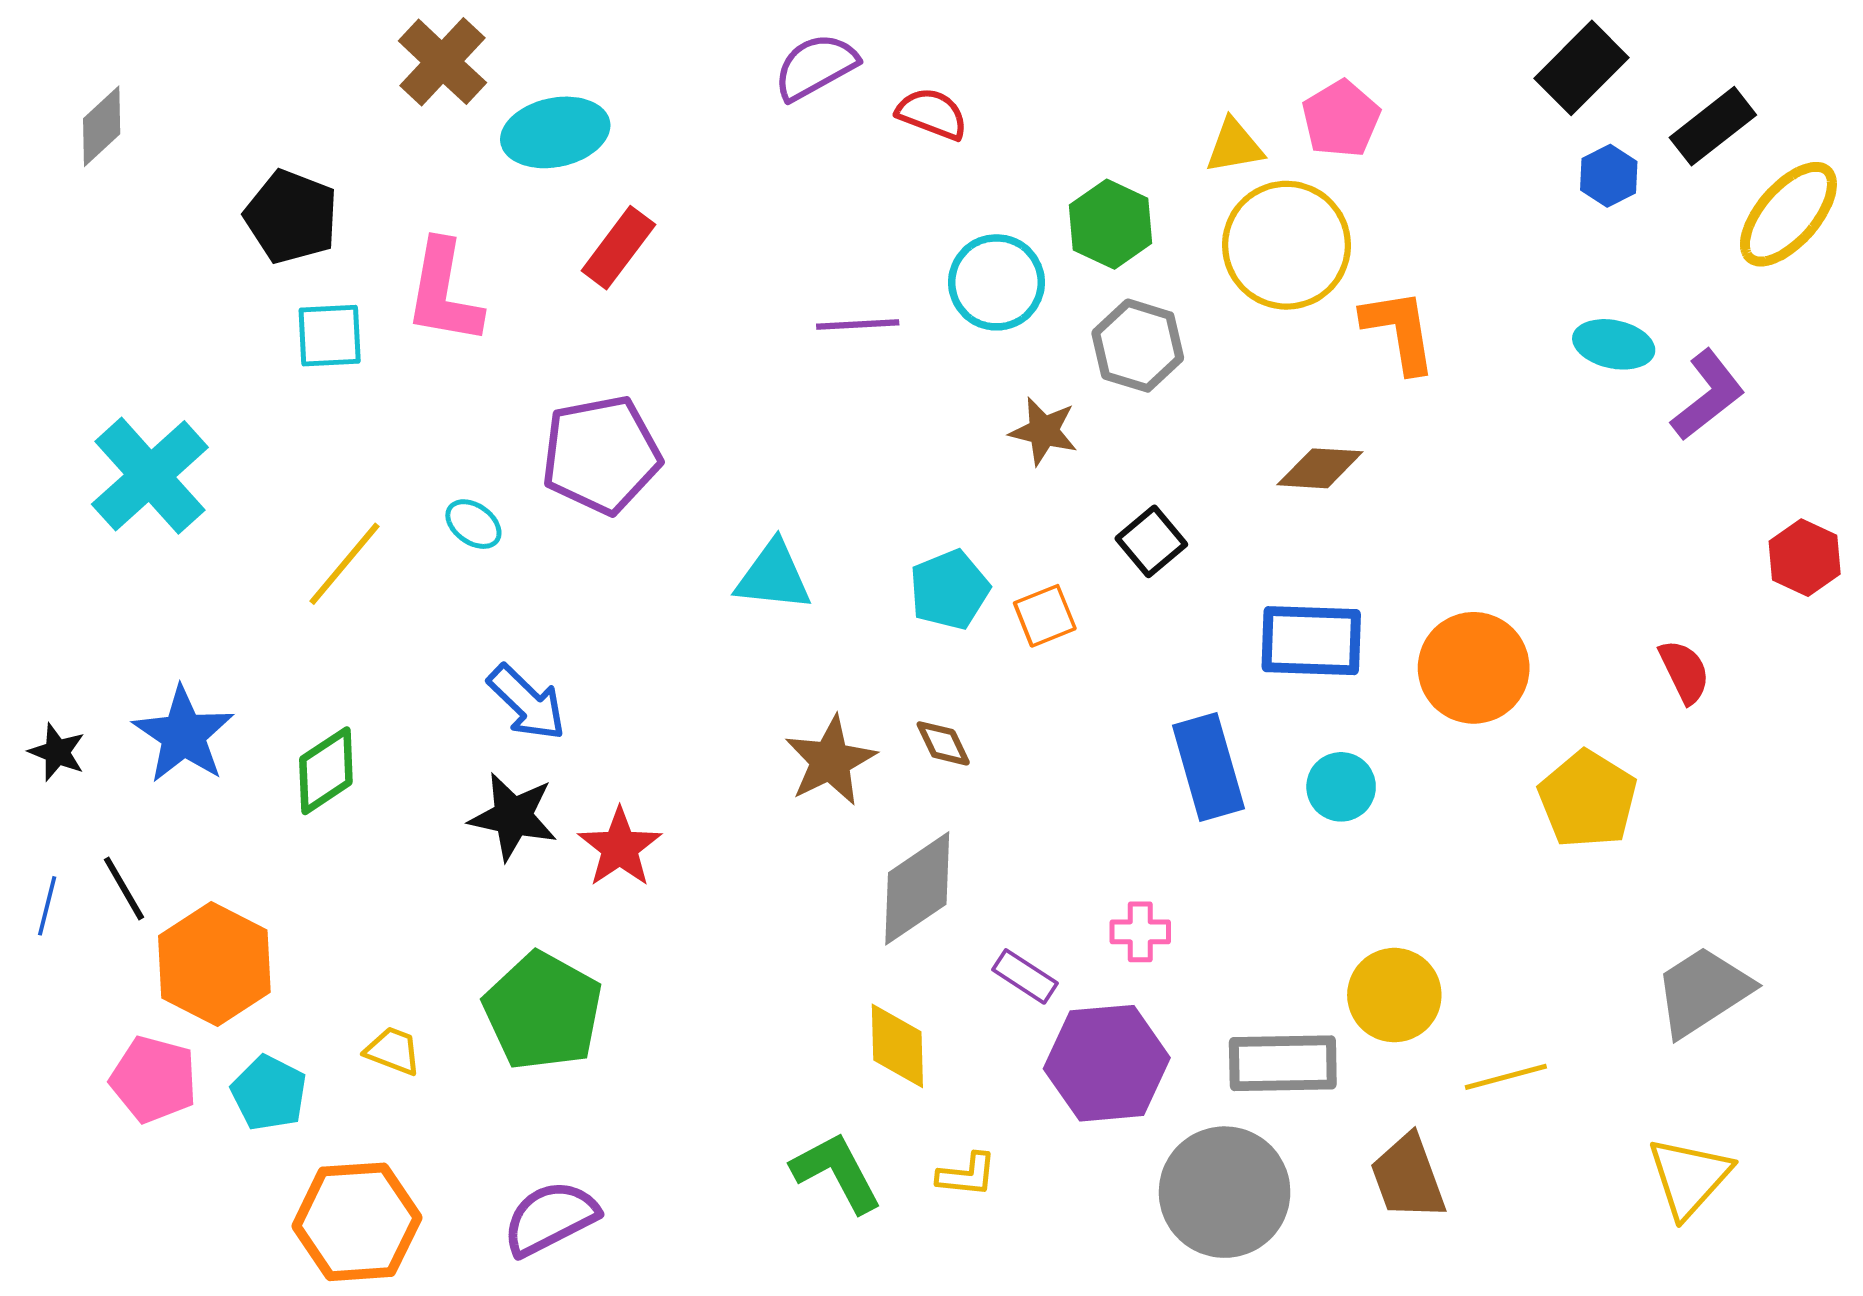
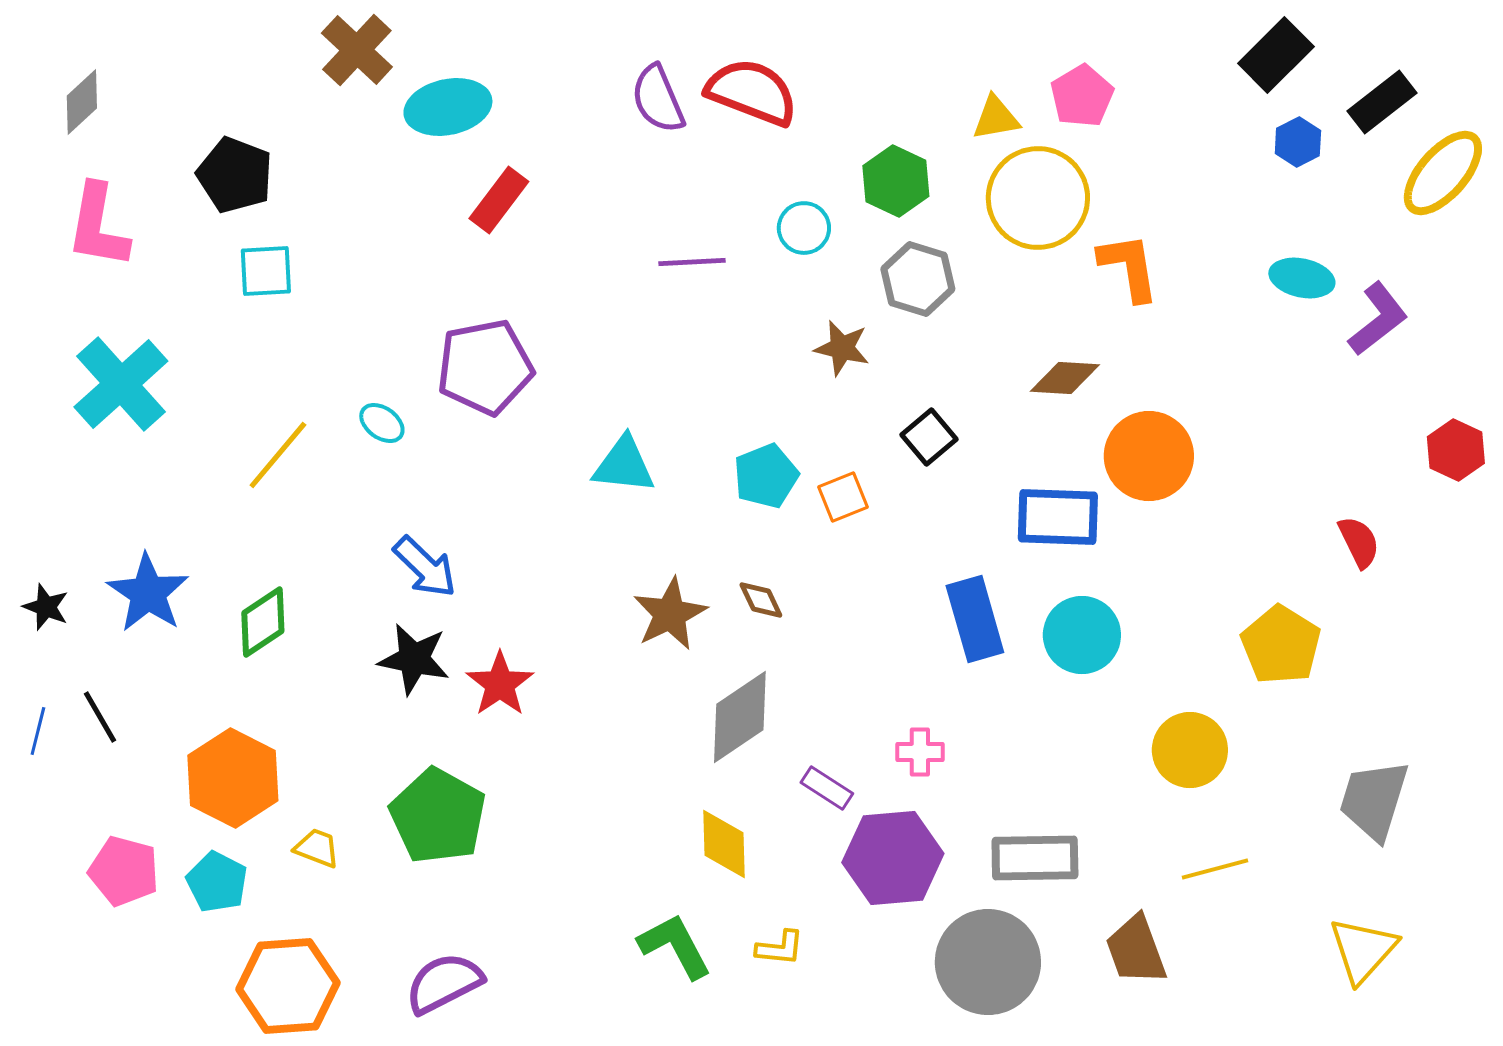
purple semicircle: (816, 67) -> (658, 99), moved, turned -84
red semicircle: (932, 114) -> (752, 92), size x1.6
cyan circle: (996, 282) -> (804, 228), size x0.7
pink L-shape: (444, 292) -> (98, 226), moved
orange circle: (1474, 668) -> (1149, 456), moved
cyan circle: (1341, 787) -> (1082, 635), size x1.4
orange hexagon: (214, 964) -> (233, 778), moved
gray trapezoid: (1703, 991) -> (1374, 800), turned -40
yellow circle: (1394, 995) -> (1190, 750), moved

